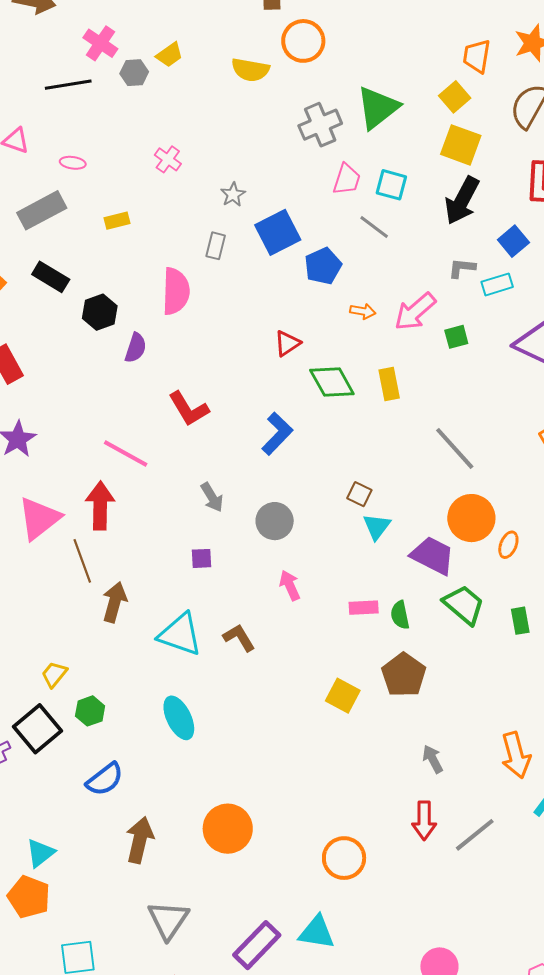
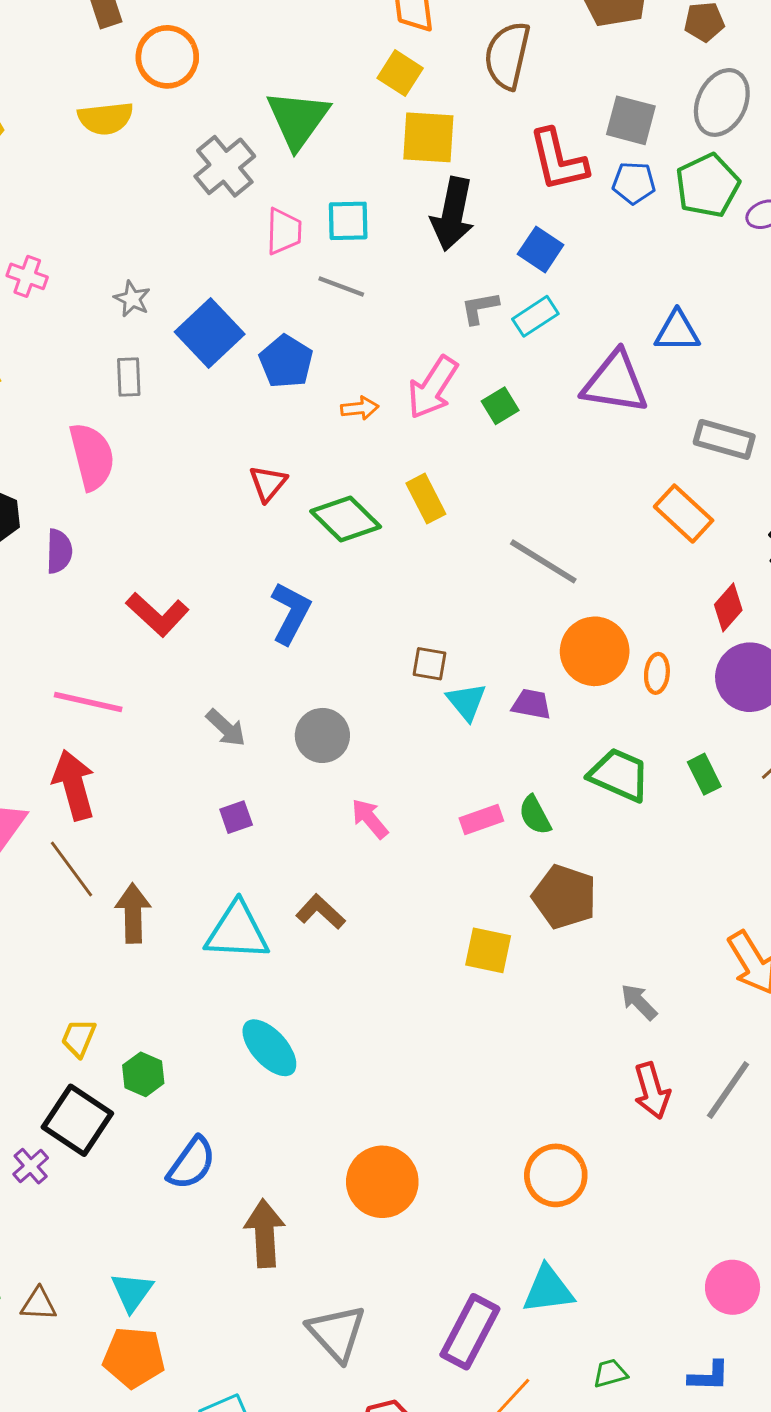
purple trapezoid: (433, 556) -> (531, 704), moved, size x0.6

